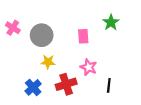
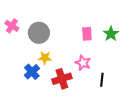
green star: (111, 22) -> (111, 34), moved
pink rectangle: (83, 36) -> (87, 34), moved
blue cross: (33, 87) -> (32, 72), moved

